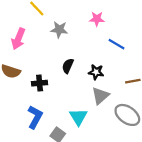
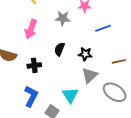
gray star: (59, 30) -> (63, 18), moved
pink arrow: (18, 39) -> (31, 29), moved
blue line: (117, 44) -> (103, 28), turned -49

